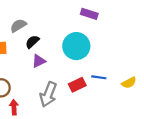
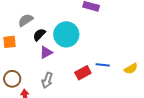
cyan circle: (76, 46) -> (66, 34), moved
gray arrow: (48, 94) -> (47, 80), moved, size x0.7

